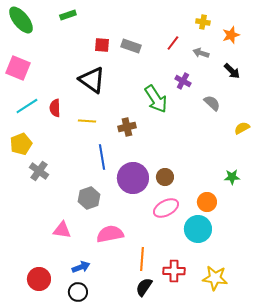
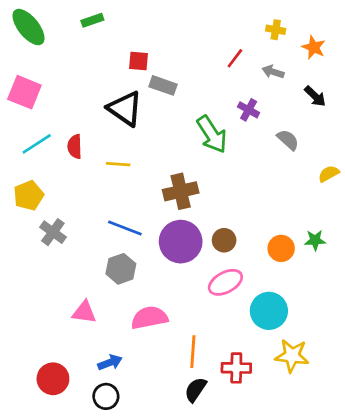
orange star: (231, 35) -> (314, 47), turned -30
gray rectangle: (131, 46) -> (163, 85), moved
brown cross: (127, 127) -> (181, 191), moved, size x1.4
blue line: (102, 157) -> (125, 228), moved, turned -60
orange circle: (207, 202) -> (281, 248), moved
yellow star: (215, 278) -> (292, 356), moved

